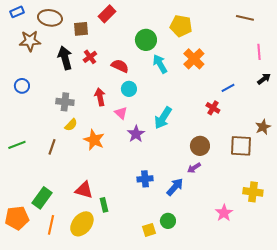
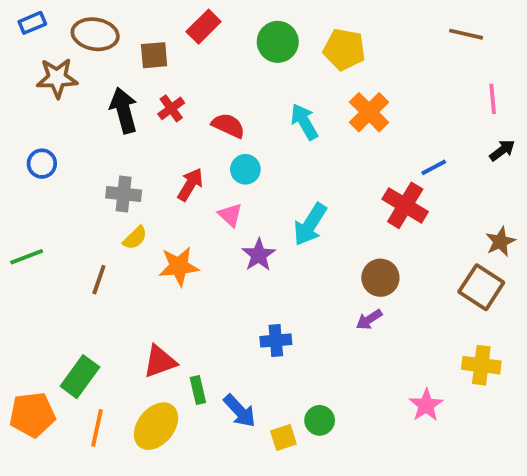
green circle: (146, 40) -> (278, 42), moved
red arrow: (100, 97) -> (190, 185), turned 42
red cross: (213, 108) -> (405, 205), size x1.6
orange star: (94, 140) -> (179, 266), turned -30
green line: (17, 145) -> (27, 257), moved
brown square: (241, 146) -> (481, 287), moved, turned 30
blue arrow: (175, 187) -> (240, 411), moved, turned 96
red triangle: (84, 190) -> (160, 361), turned -36

